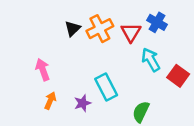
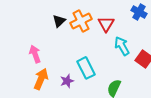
blue cross: (157, 22) -> (139, 12), moved
orange arrow: (50, 101) -> (41, 79), size x1.5

